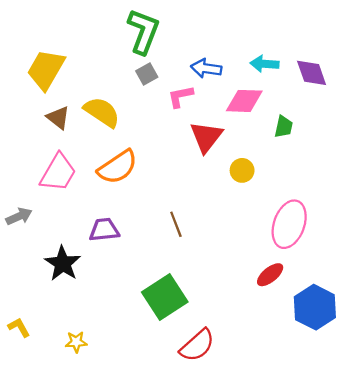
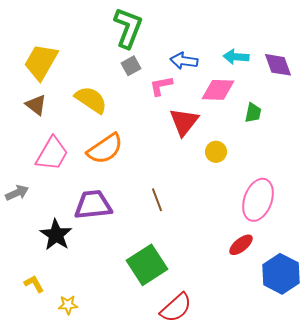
brown triangle: (58, 118) -> (36, 105), moved
purple trapezoid: (104, 230) -> (93, 205), size x1.4
yellow L-shape: (19, 327) -> (34, 284), moved

